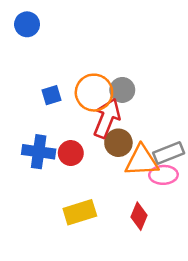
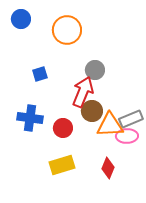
orange circle: (94, 93) -> (67, 30), moved
red circle: (71, 153) -> (63, 128), moved

